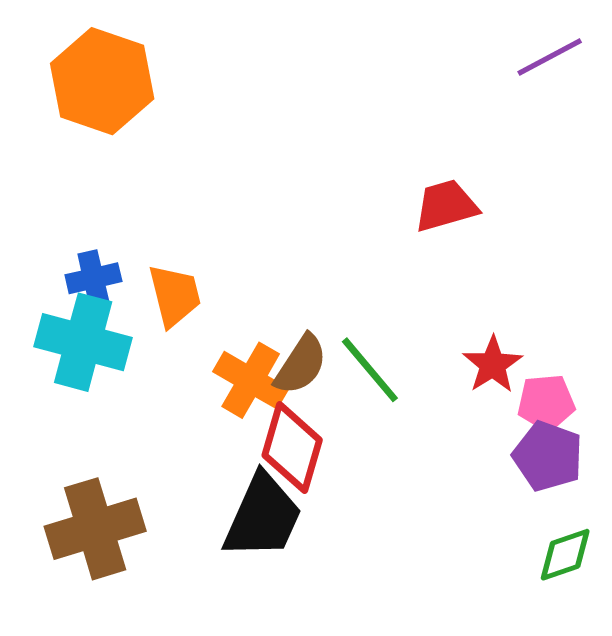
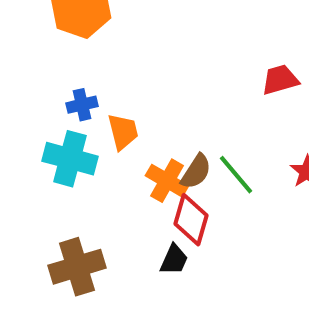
blue cross: (93, 278) -> (82, 105), moved
black trapezoid: (263, 517) -> (174, 260), size x0.6

